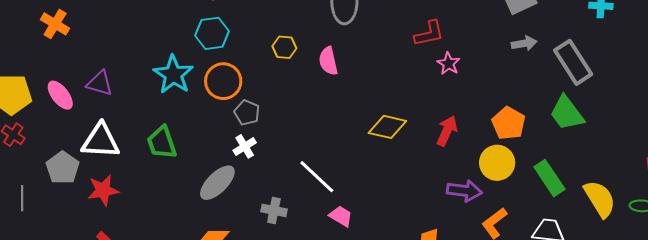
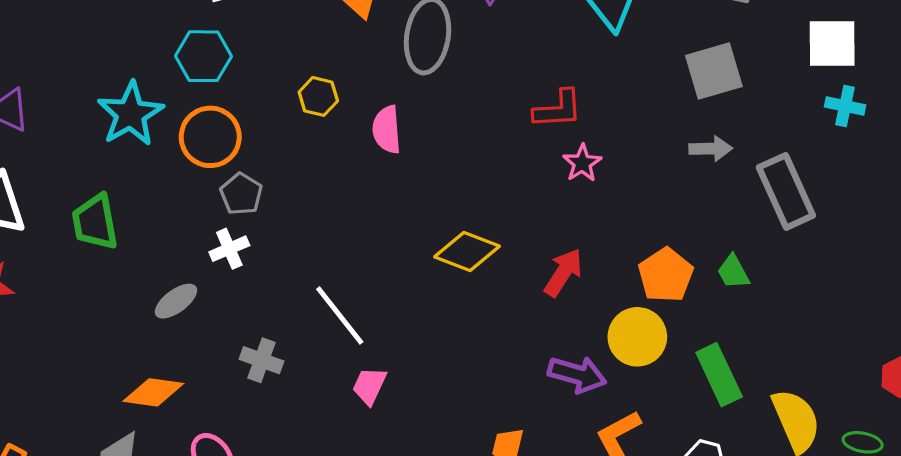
green trapezoid: (567, 113) -> (733, 272), moved, size x0.6
gray ellipse: (217, 183) -> (176, 301), size x0.7
pink trapezoid: (341, 216) -> (369, 386), turned -105

